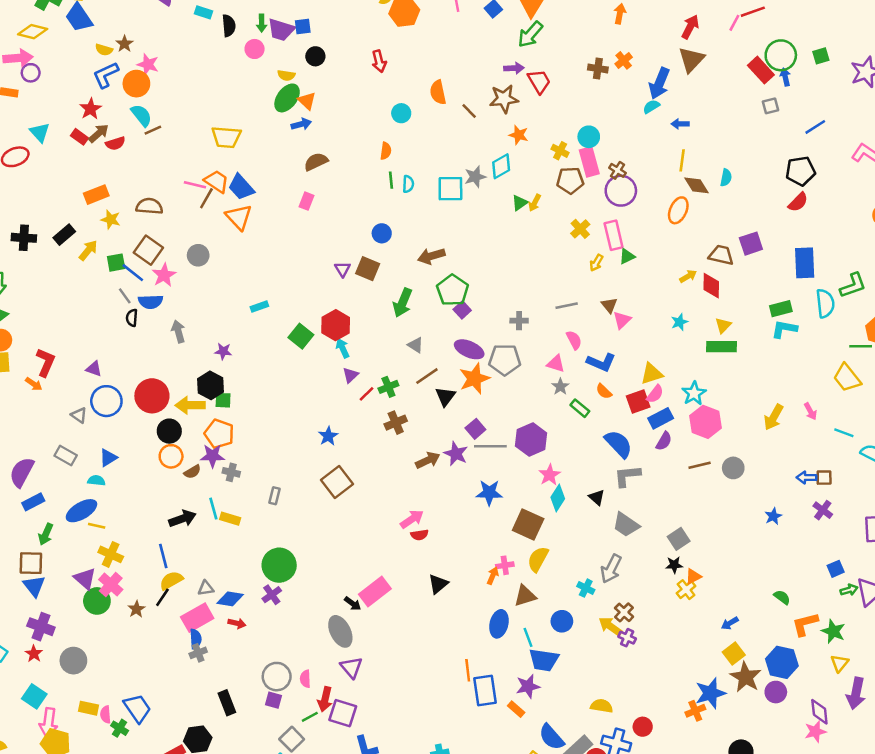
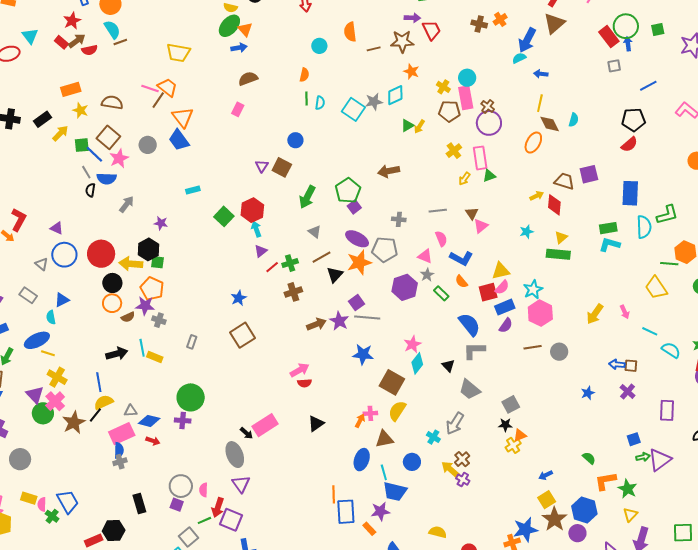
brown line: (469, 111) -> (374, 49), turned -64
blue trapezoid: (241, 187) -> (179, 140), moved
cyan square: (450, 189) -> (353, 109), turned 30
brown arrow: (431, 256) -> (389, 171), moved
gray arrow: (178, 331) -> (127, 204), turned 48
purple hexagon: (531, 439) -> (405, 287), moved
cyan semicircle: (96, 481) -> (51, 317), turned -112
purple cross: (272, 595) -> (183, 420), turned 35
brown star: (136, 609) -> (74, 423), size x1.6

